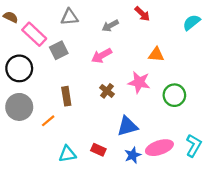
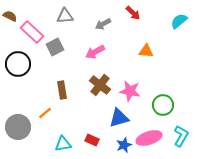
pink star: (139, 82) -> (130, 91), moved
brown cross: (107, 91) -> (100, 85), size x1.5
green circle: (174, 95) -> (163, 105), moved
gray circle: (19, 107) -> (18, 127), moved

